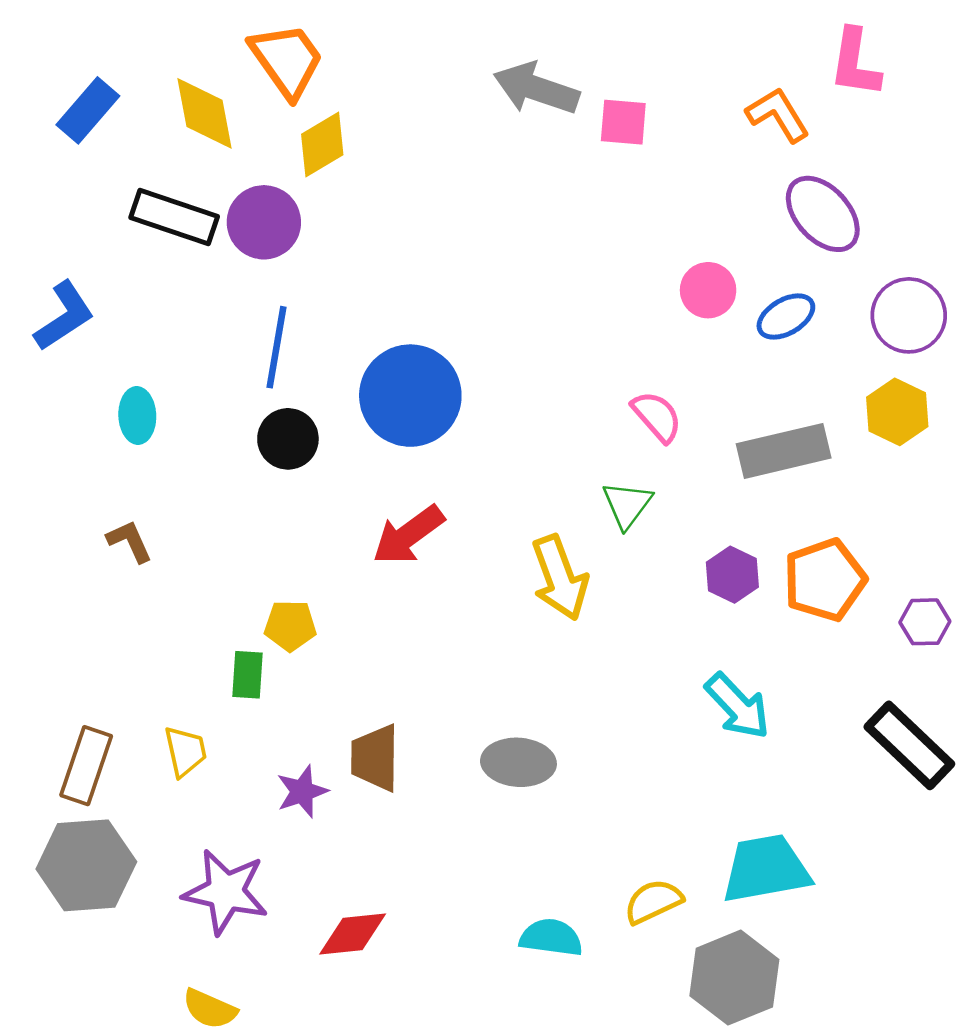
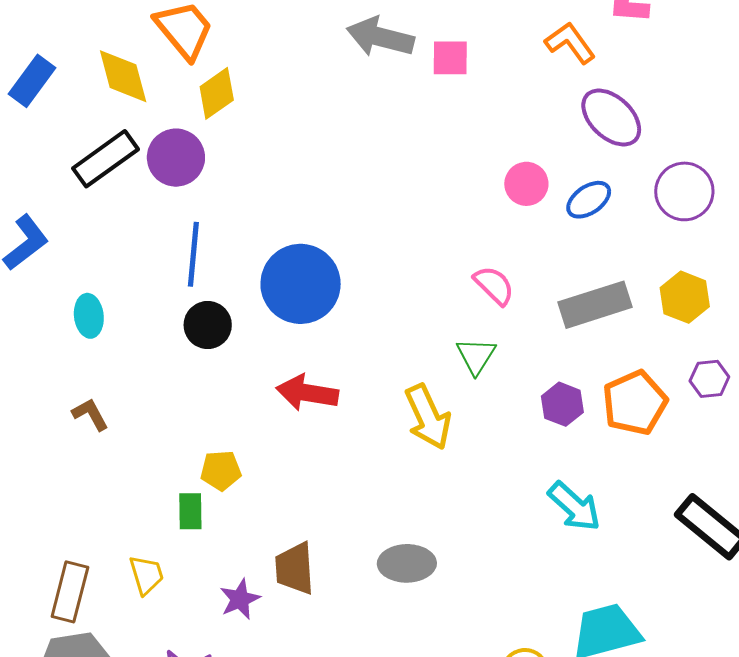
black rectangle: (174, 217) -> (106, 159), turned -50
yellow hexagon: (897, 412) -> (685, 297), moved
red arrow: (408, 535) -> (307, 393), turned 50
purple hexagon: (925, 622) -> (709, 379), moved

